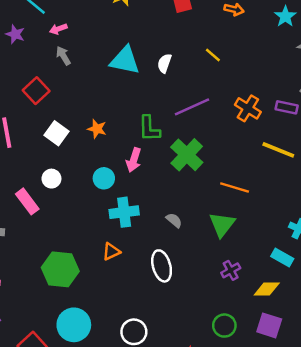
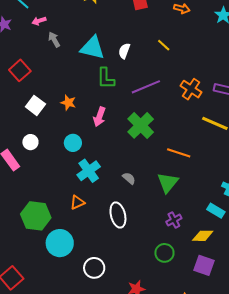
gray arrow: (63, 56) -> (54, 40), moved
green L-shape: (149, 128) -> (106, 78), moved
pink arrow: (134, 160) -> (99, 117), moved
cyan cross: (124, 212) -> (89, 171), turned -30
cyan circle: (74, 325) -> (60, 243), moved
green circle: (224, 326) -> (164, 253), moved

